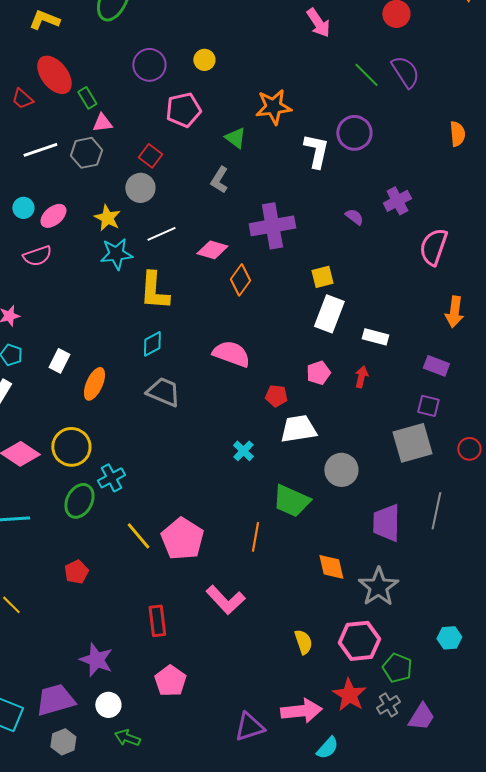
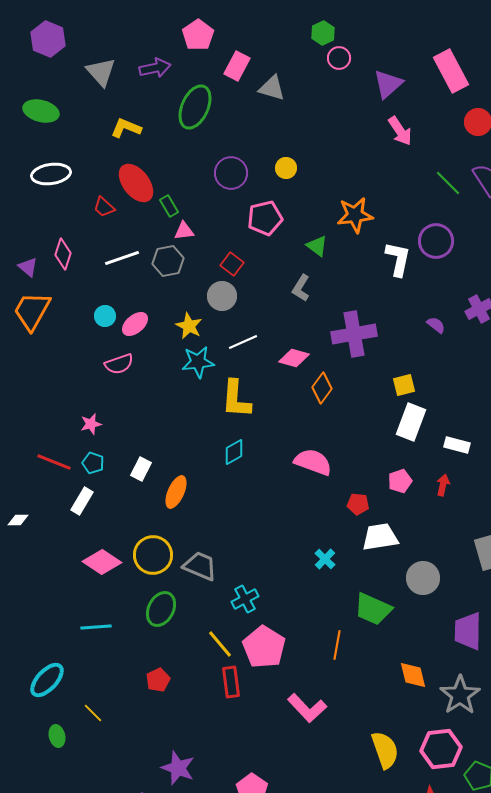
gray trapezoid: (163, 392) -> (200, 566), moved
cyan cross: (111, 478) -> (245, 599), moved
red rectangle: (157, 621) -> (231, 682), moved
yellow semicircle: (303, 642) -> (385, 750), size x1.5

